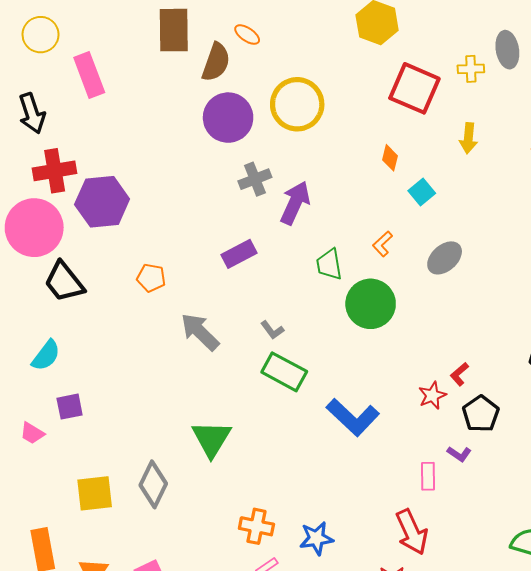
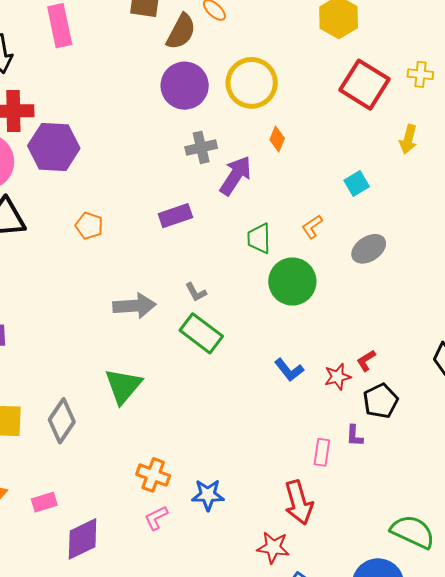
orange diamond: (390, 158) -> (277, 139), moved
gray arrow: (200, 332) -> (134, 306), moved, turned 123
blue L-shape: (353, 417) -> (289, 370), moved, size x0.6
purple L-shape: (459, 454) -> (355, 436), turned 50

